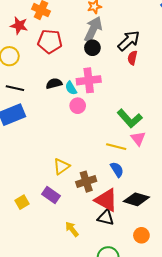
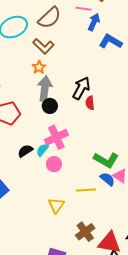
cyan semicircle: (71, 88) -> (42, 150), turned 88
yellow line: (116, 147) -> (86, 190), moved
yellow triangle: (61, 166) -> (56, 205), moved
blue semicircle: (117, 170) -> (107, 179), moved

